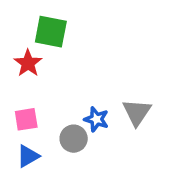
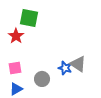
gray triangle: (137, 112) -> (78, 64), turned -30
blue star: (96, 119) -> (65, 68), moved

